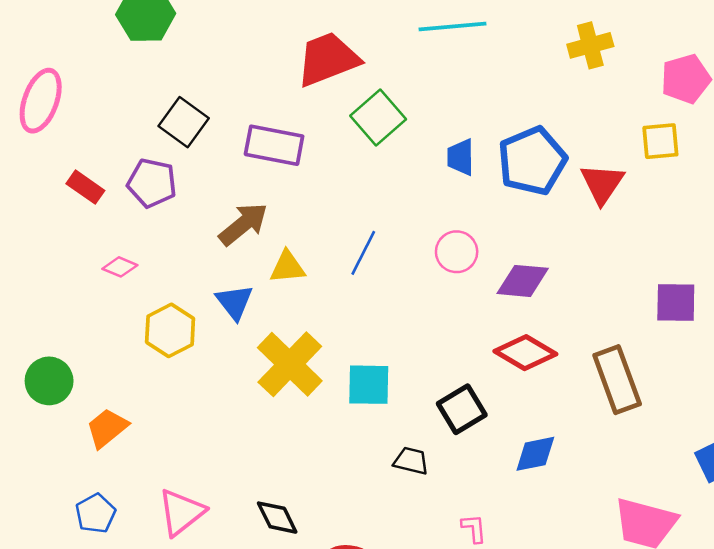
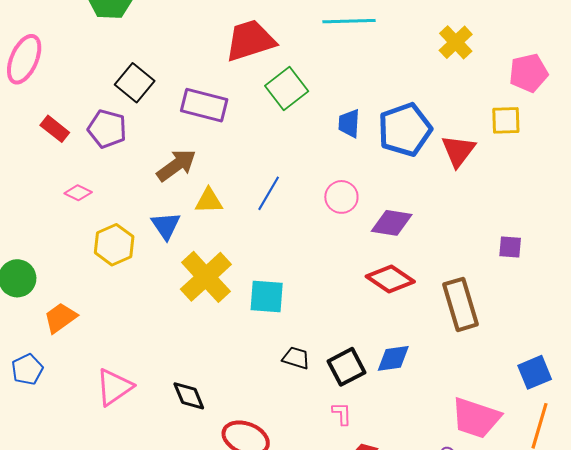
yellow cross: (590, 45) -> (456, 42), turned -32
purple square: (676, 303) -> (510, 247), size x0.7
black square: (462, 409) -> (346, 367), moved
blue pentagon: (96, 513) -> (27, 369), moved

